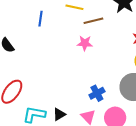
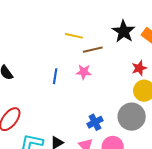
blue line: (40, 19) -> (55, 76), moved

